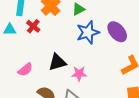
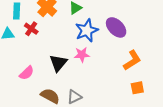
black triangle: (57, 62) -> (58, 63), turned -30
pink star: (79, 74) -> (82, 55), moved

